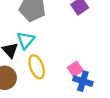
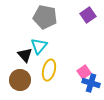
yellow ellipse: (37, 67) -> (49, 70), turned 35

